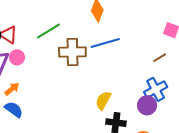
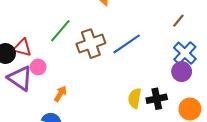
blue line: (105, 43) -> (127, 44), moved
orange arrow: (12, 89) -> (60, 94), moved
yellow semicircle: (103, 100) -> (135, 98), moved

